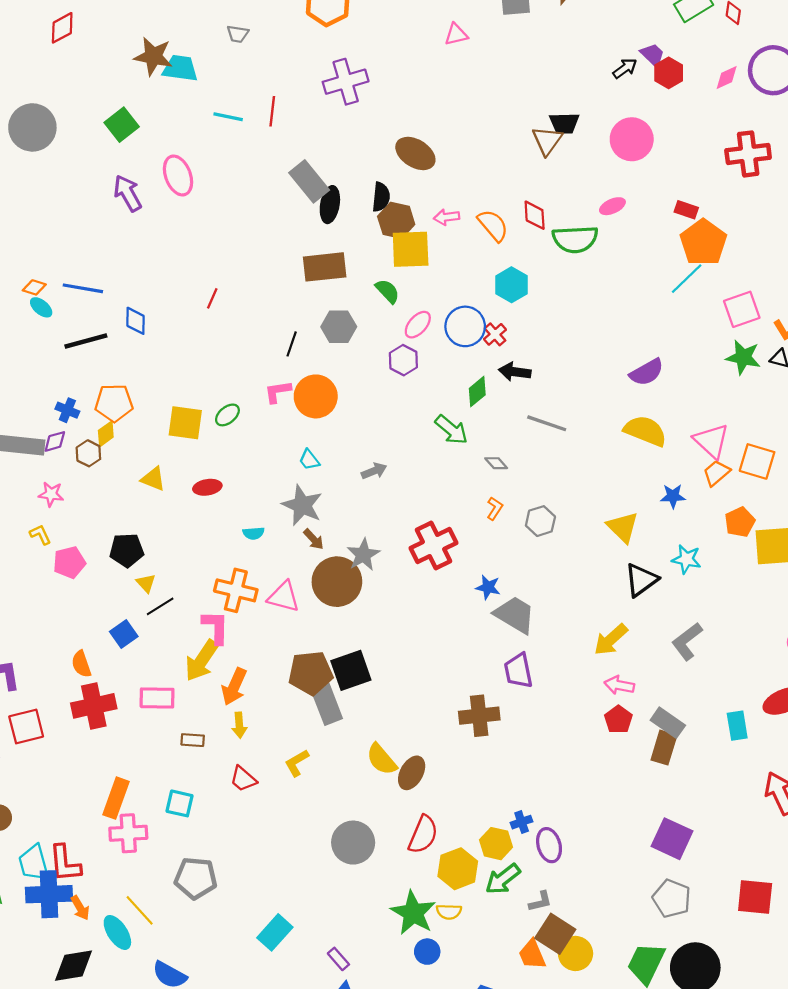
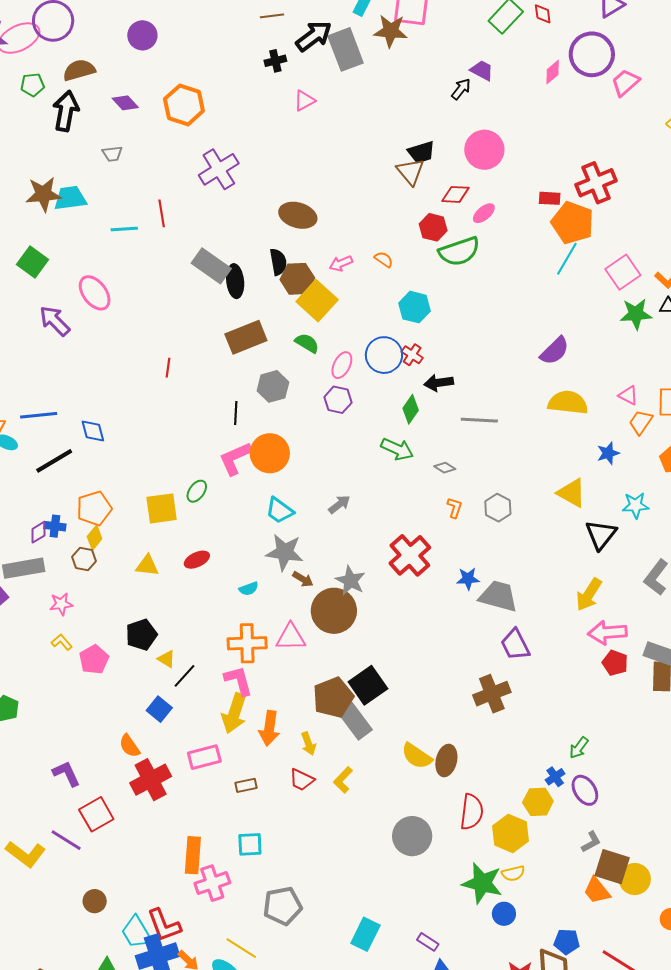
red hexagon: (669, 73) -> (433, 227), moved
red cross: (748, 154) -> (596, 183), moved
red diamond: (535, 215) -> (455, 194), moved, turned -68
orange semicircle: (493, 225) -> (384, 259), size x0.6
yellow square: (411, 249) -> (317, 301), turned -30
red line: (212, 298) -> (168, 368), moved
pink L-shape: (278, 392) -> (235, 458), size x1.4
purple diamond: (55, 441) -> (39, 532), moved
pink triangle: (711, 441) -> (628, 395), size x0.6
cyan trapezoid: (309, 460) -> (280, 510), size x1.4
pink arrow: (619, 685) -> (607, 633), size x1.4
yellow arrow: (239, 725) -> (308, 744), moved
red trapezoid: (243, 779) -> (302, 780), moved
green arrow: (503, 879) -> (579, 748), moved, size x0.7

